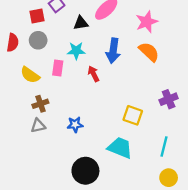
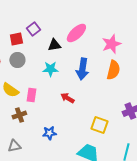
orange semicircle: (149, 52) -> (113, 70), turned 60
pink rectangle: (58, 68) -> (31, 95), moved
red arrow: (94, 74) -> (67, 98), moved, turned -32
gray triangle: (38, 126) -> (14, 146), moved

